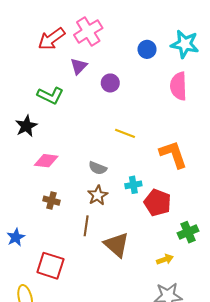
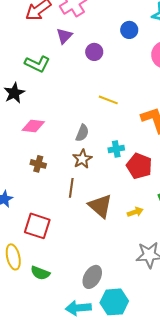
blue circle: (147, 49) -> (129, 30), moved
gray semicircle: (98, 168) -> (82, 133), turned -90
yellow arrow: (165, 259) -> (135, 212), moved

